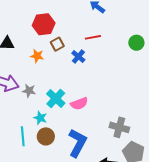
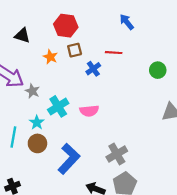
pink semicircle: (79, 104) -> (89, 111), moved
gray cross: (119, 127) -> (117, 154), turned 30

